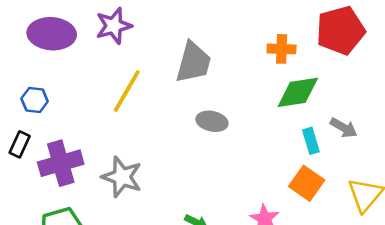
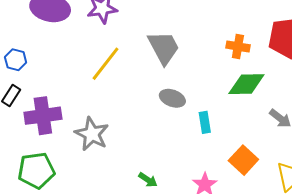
gray trapezoid: (193, 62) -> (164, 48), turned -51
blue hexagon: (35, 100) -> (16, 60), moved
cyan rectangle: (311, 141) -> (205, 122), moved

